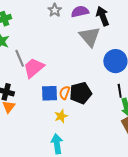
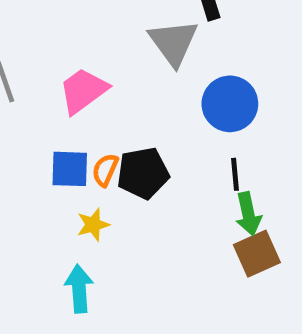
pink trapezoid: (34, 68) -> (83, 91), moved

